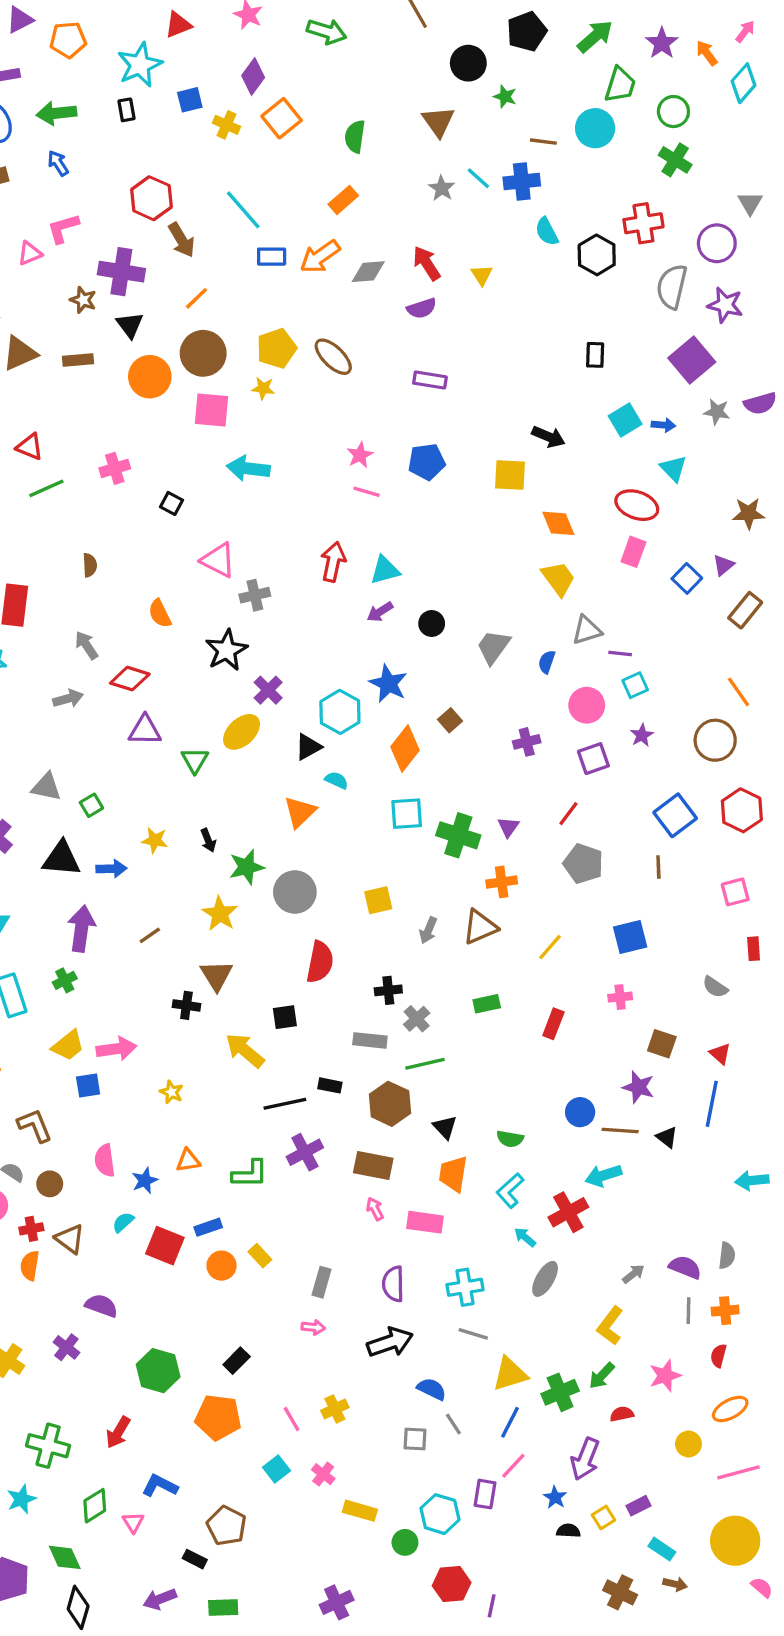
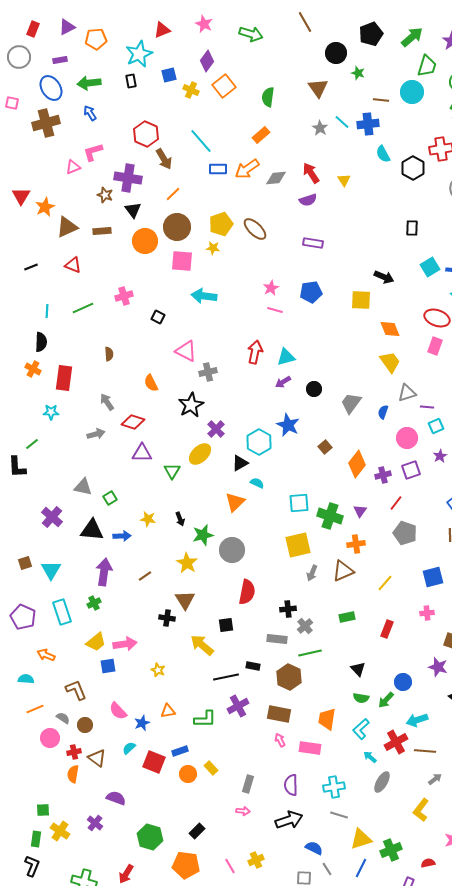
red triangle: (30, 447) -> (73, 265), moved
purple cross: (527, 742) -> (383, 475), moved
orange diamond: (405, 749) -> (357, 464), moved
yellow square: (378, 900) -> (298, 545), moved, size x1.5
black triangle: (445, 1127) -> (358, 669), moved
brown line: (620, 1130) -> (425, 751), moved
pink semicircle: (105, 1160) -> (118, 711), turned -36
green arrow: (602, 1376) -> (386, 700), moved

